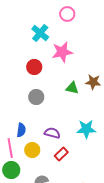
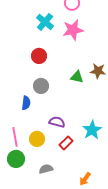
pink star: (62, 52) -> (73, 30), moved
cyan star: (86, 129) -> (92, 130), moved, turned -30
blue semicircle: (21, 130) -> (26, 103), moved

